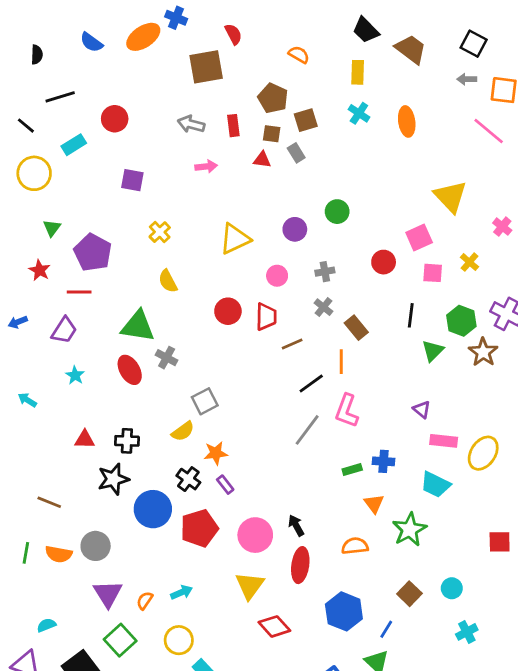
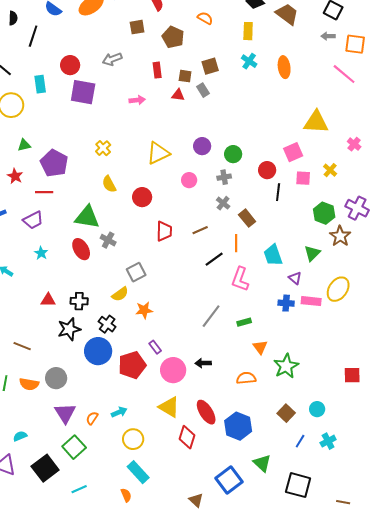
brown square: (206, 67) -> (137, 27), size x0.6
black line: (60, 97) -> (33, 36), moved, turned -55
brown pentagon: (273, 98) -> (173, 37), moved
gray arrow: (191, 124) -> (112, 59), moved, turned -36
cyan rectangle: (74, 145) -> (40, 84), turned -66
purple square: (132, 180) -> (83, 92), moved, size x1.5
yellow triangle: (450, 197) -> (316, 122), turned -44
green circle: (337, 212) -> (233, 154), moved
green triangle: (52, 228) -> (24, 145), turned 40
red circle: (228, 311) -> (142, 197), moved
black line: (411, 315) -> (278, 192), moved
red trapezoid: (266, 317) -> (164, 231), moved
purple trapezoid: (64, 330) -> (33, 220), turned 30
green triangle: (433, 351) -> (312, 253), moved
gray line: (307, 430) -> (211, 316), moved
yellow ellipse: (483, 453) -> (338, 289), moved
blue cross: (384, 461) -> (286, 303), moved
black cross: (188, 479) -> (107, 324), moved
purple rectangle: (225, 485) -> (155, 347), moved
cyan trapezoid: (435, 485) -> (273, 255), moved, turned 45
black arrow: (296, 525) -> (203, 363), turned -63
red ellipse: (300, 565) -> (206, 412), moved, turned -40
yellow triangle: (250, 586) -> (169, 407), turned -35
red diamond: (274, 626) -> (187, 437), turned 60
blue line: (386, 629) -> (300, 441), moved
yellow circle: (179, 640) -> (133, 439), moved

